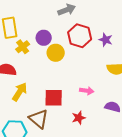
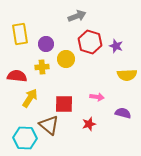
purple circle: (44, 38) -> (46, 44), moved
yellow cross: (23, 47) -> (42, 67), moved, turned 32

